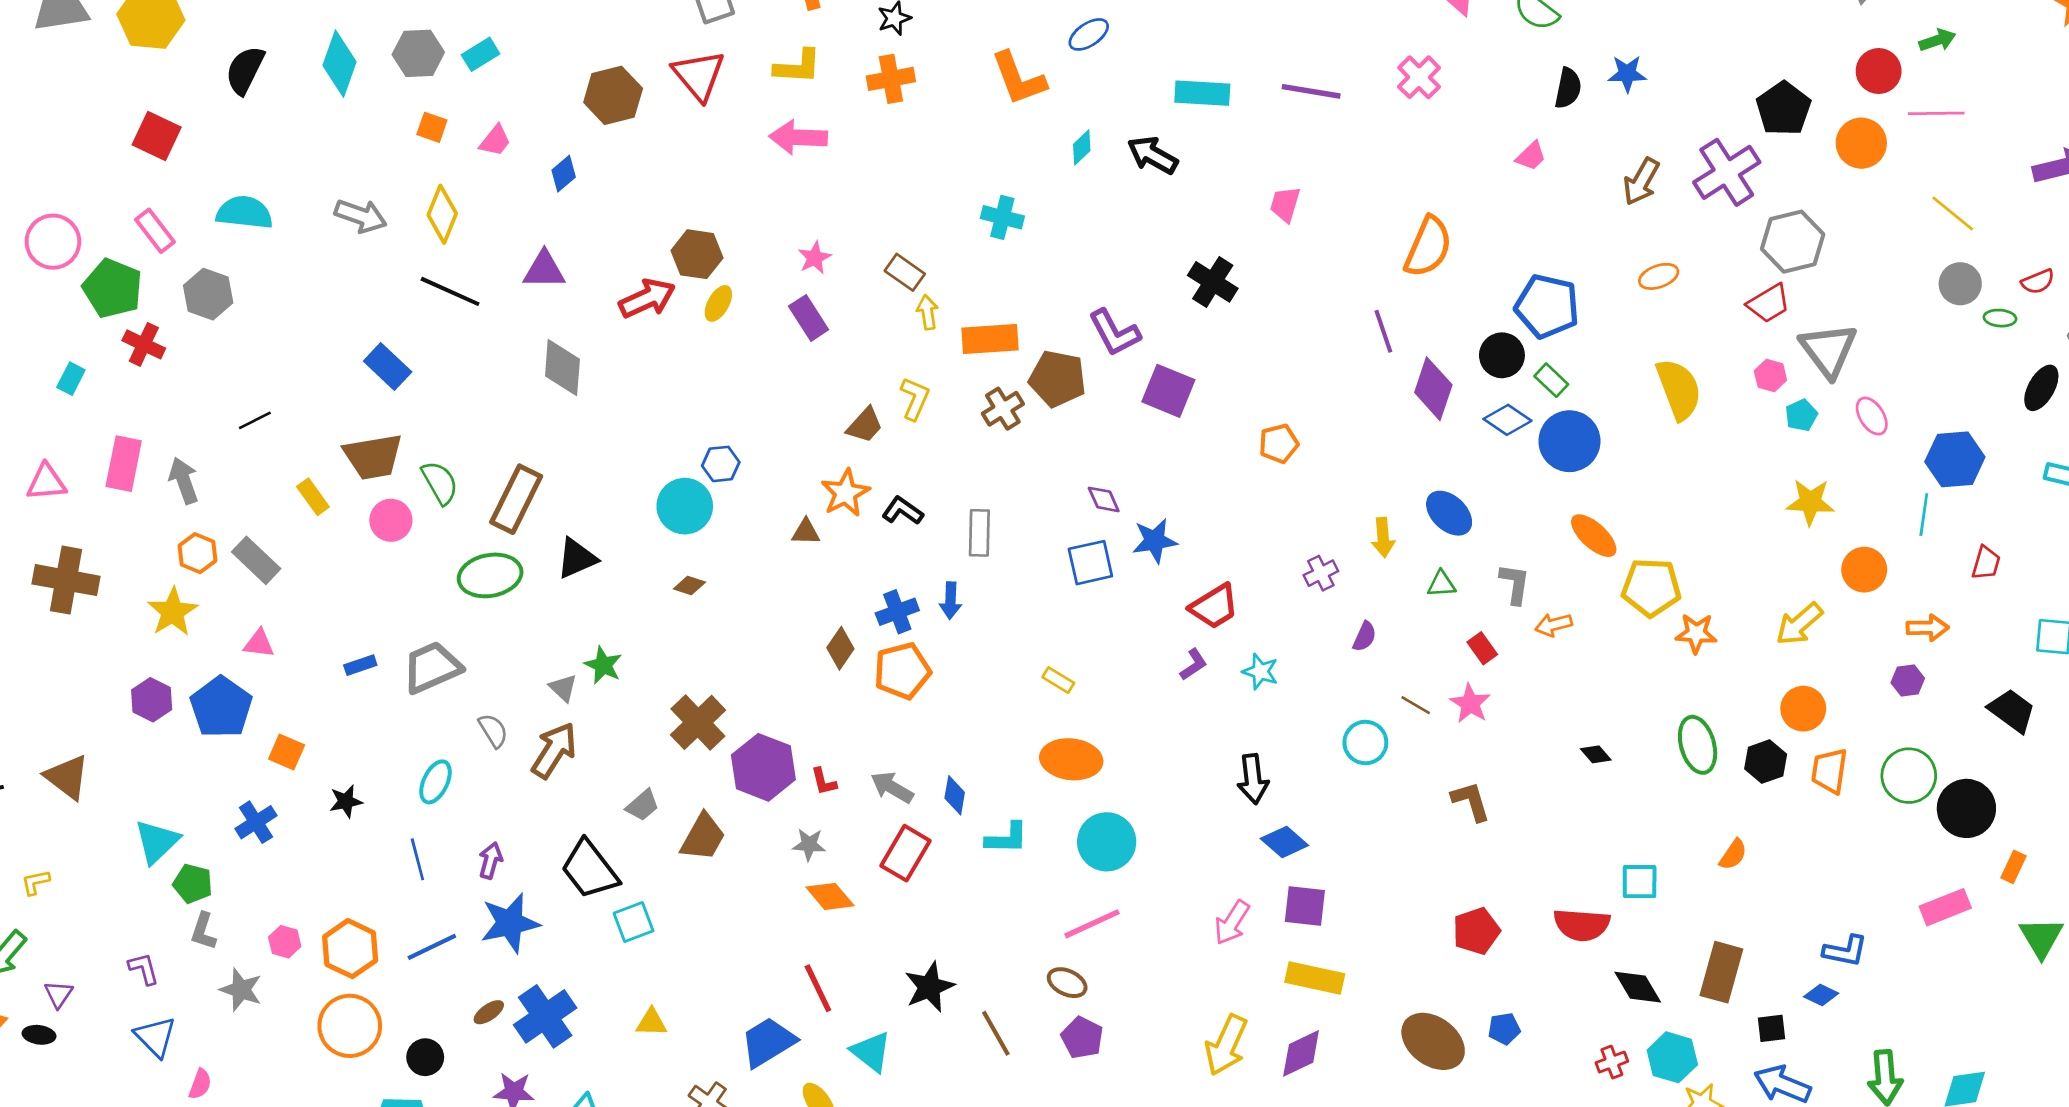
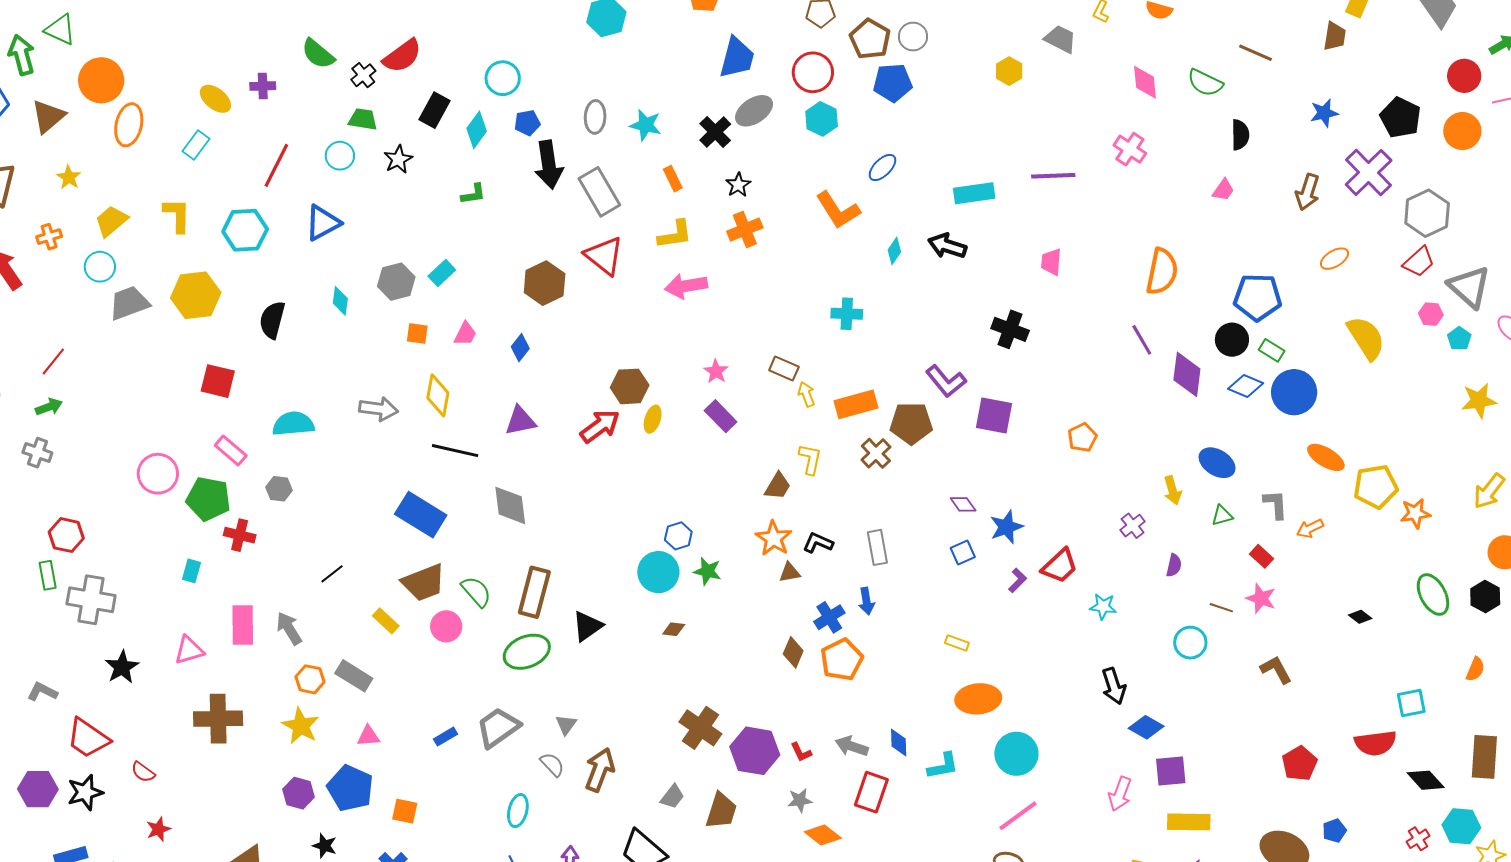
cyan diamond: (339, 64) -> (340, 301), size x0.6
blue star: (1627, 74) -> (1324, 113), moved
gray hexagon: (208, 294) -> (279, 489), size x0.7
blue rectangle: (388, 366) -> (421, 515), size x1.4
gray diamond: (562, 368) -> (510, 505), moved
brown triangle: (806, 532) -> (790, 572), moved
blue square: (1090, 563) -> (963, 552), size x0.7
green star: (603, 665) -> (707, 571), moved
purple L-shape: (1194, 665) -> (1017, 580), moved
gray triangle: (563, 688) -> (566, 725), moved, turned 35
black star: (346, 801) -> (325, 846), moved, turned -30

